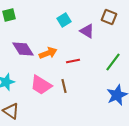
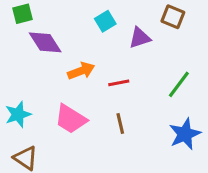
purple triangle: (87, 31) -> (140, 38), turned -49
purple diamond: (23, 49) -> (45, 42), moved
brown line: (64, 86) -> (120, 123), moved

